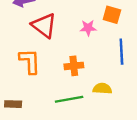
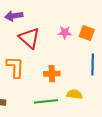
pink star: (88, 28) -> (65, 32), moved

